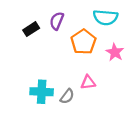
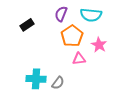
purple semicircle: (57, 21) -> (61, 14), moved
pink triangle: (88, 82) -> (79, 59), moved

